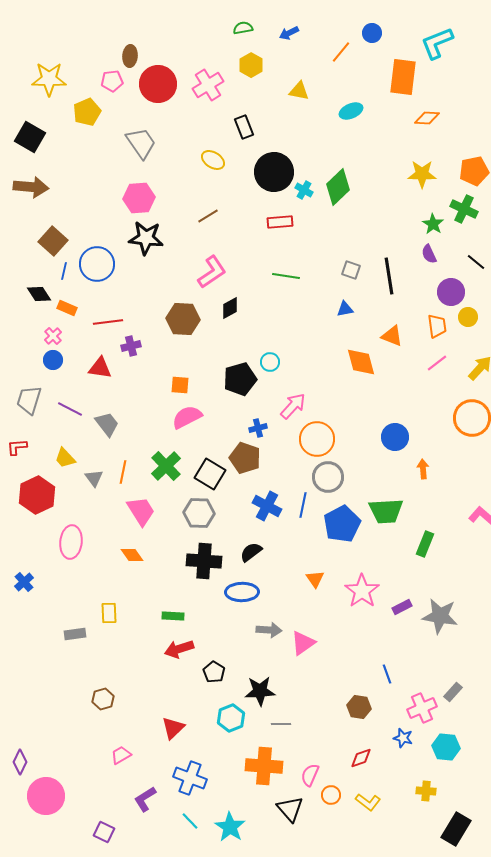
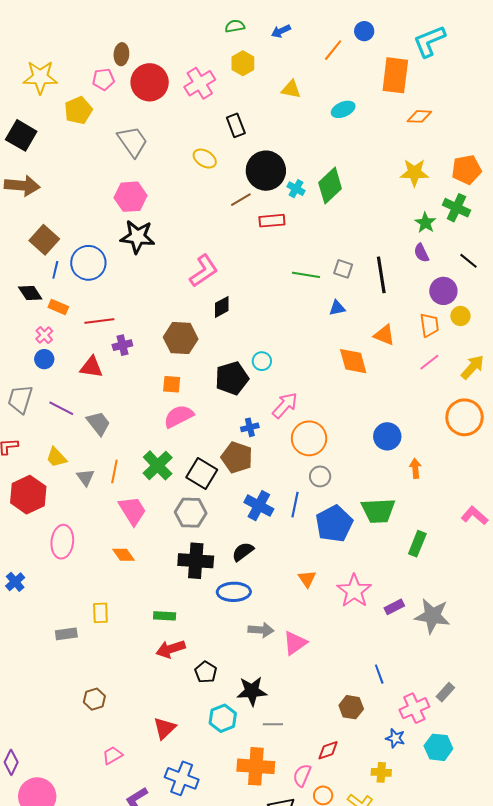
brown line: (208, 216) -> (241, 200), moved
green line: (286, 276) -> (306, 275), moved
brown hexagon: (183, 319) -> (181, 338), moved
gray circle: (328, 477) -> (320, 476), size x0.7
red diamond: (361, 758) -> (328, 750), moved
yellow cross: (426, 791) -> (381, 772), moved

